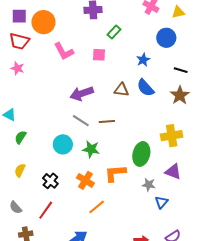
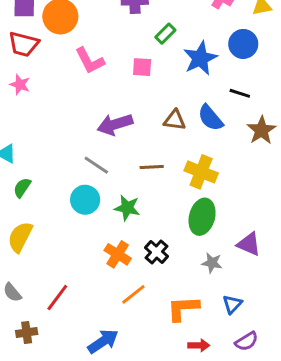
blue star: (143, 60) -> (200, 58), moved, size x1.6
black line: (181, 70) -> (240, 93), moved
gray line: (81, 121) -> (96, 165), moved
yellow cross: (172, 136) -> (201, 172), moved, turned 30
yellow semicircle: (20, 170) -> (20, 237), size x1.5
orange L-shape: (115, 173) -> (183, 308), moved
black cross: (50, 181) -> (156, 252), moved
blue triangle: (161, 202) -> (232, 304), moved

